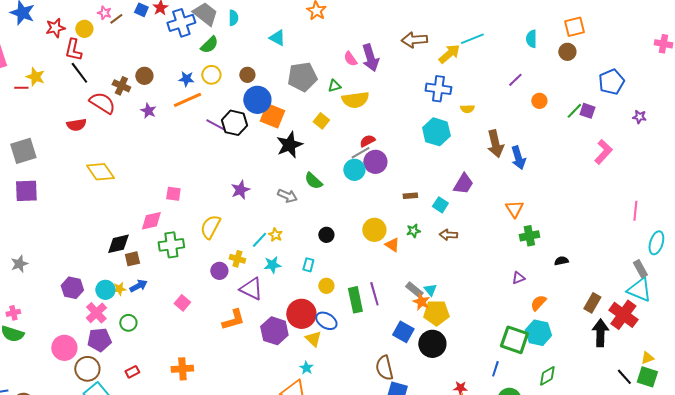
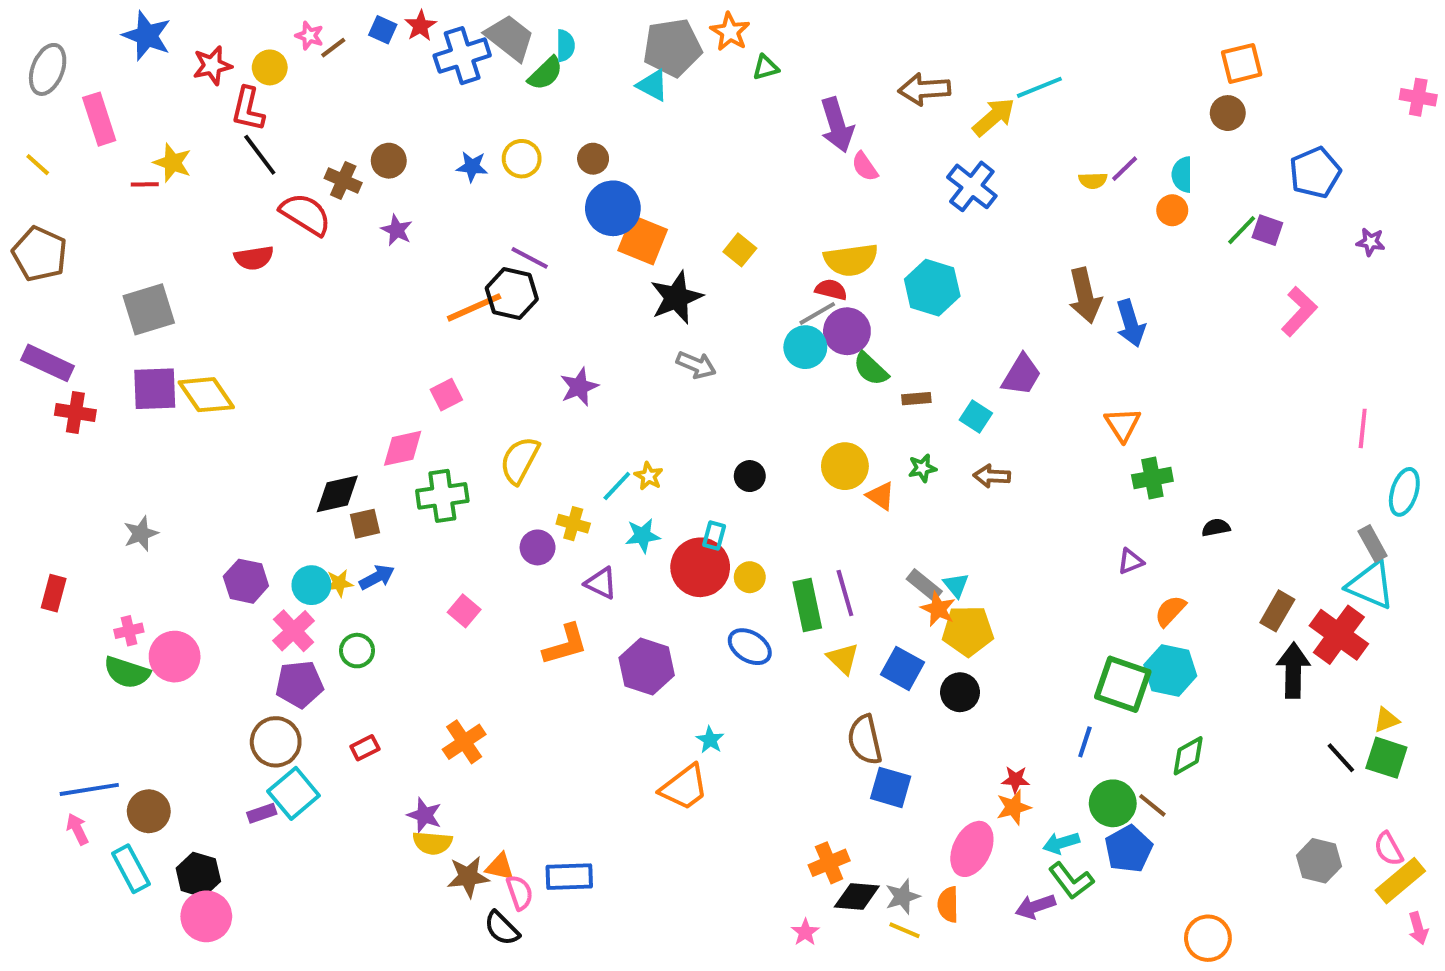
cyan semicircle: (531, 39) -> (1182, 175), moved
green semicircle: (209, 45) -> (545, 73), moved
pink semicircle: (350, 59) -> (865, 167), moved
gray pentagon: (302, 77) -> (672, 48), moved
green triangle: (334, 86) -> (766, 67), moved
blue cross: (438, 89) -> (972, 186), turned 30
orange line: (187, 100) -> (474, 307), moved
yellow semicircle: (355, 100) -> (851, 260), moved
yellow semicircle: (467, 109) -> (1093, 180), moved
black hexagon: (234, 123) -> (512, 294), moved
cyan hexagon: (436, 132) -> (932, 288), moved
red semicircle: (367, 141) -> (831, 290), turned 42
yellow diamond: (100, 172) -> (206, 395), moved
green semicircle: (313, 181) -> (871, 369), moved
pink square: (173, 194) -> (446, 395), turned -35
gray arrow: (287, 196) -> (696, 365), moved
purple triangle: (251, 289) -> (601, 583), size x0.7
red circle: (301, 314) -> (700, 567), moved
yellow triangle: (313, 339) -> (843, 659), moved
black circle: (432, 344) -> (960, 692), size x0.7
pink circle: (64, 348) -> (175, 657), moved
orange cross: (182, 369) -> (464, 742), turned -30

